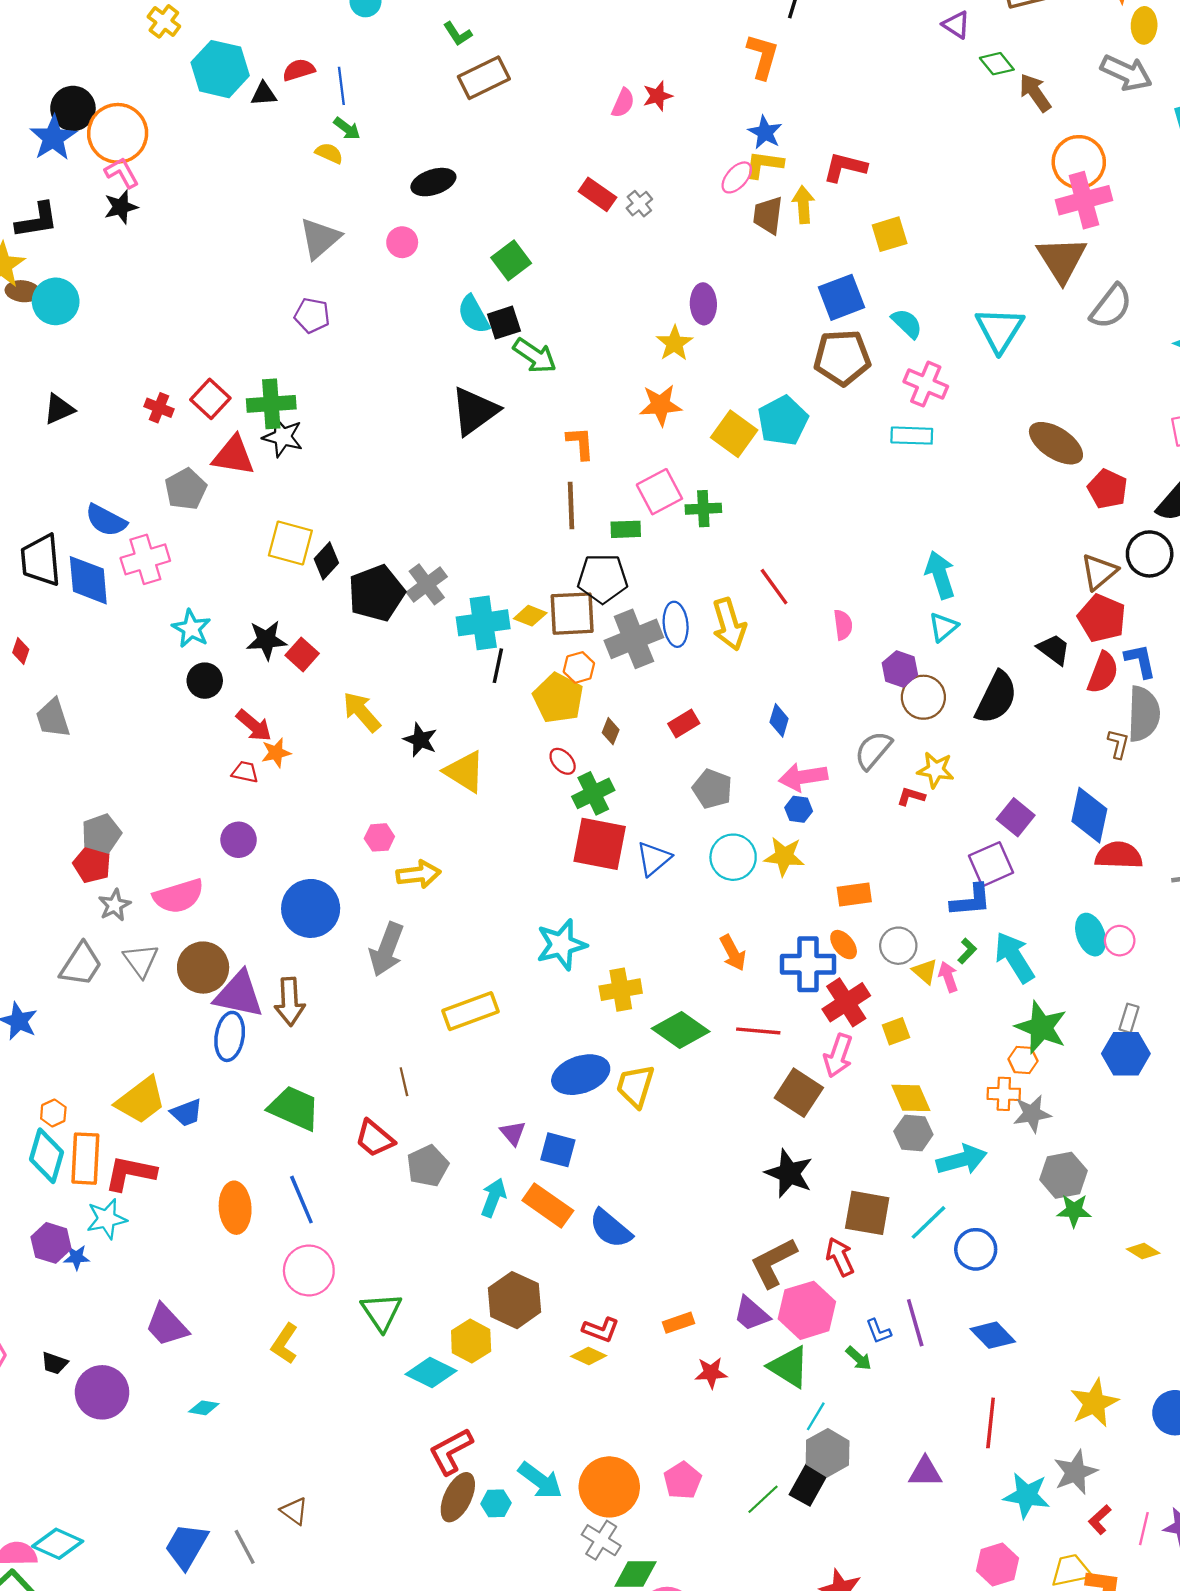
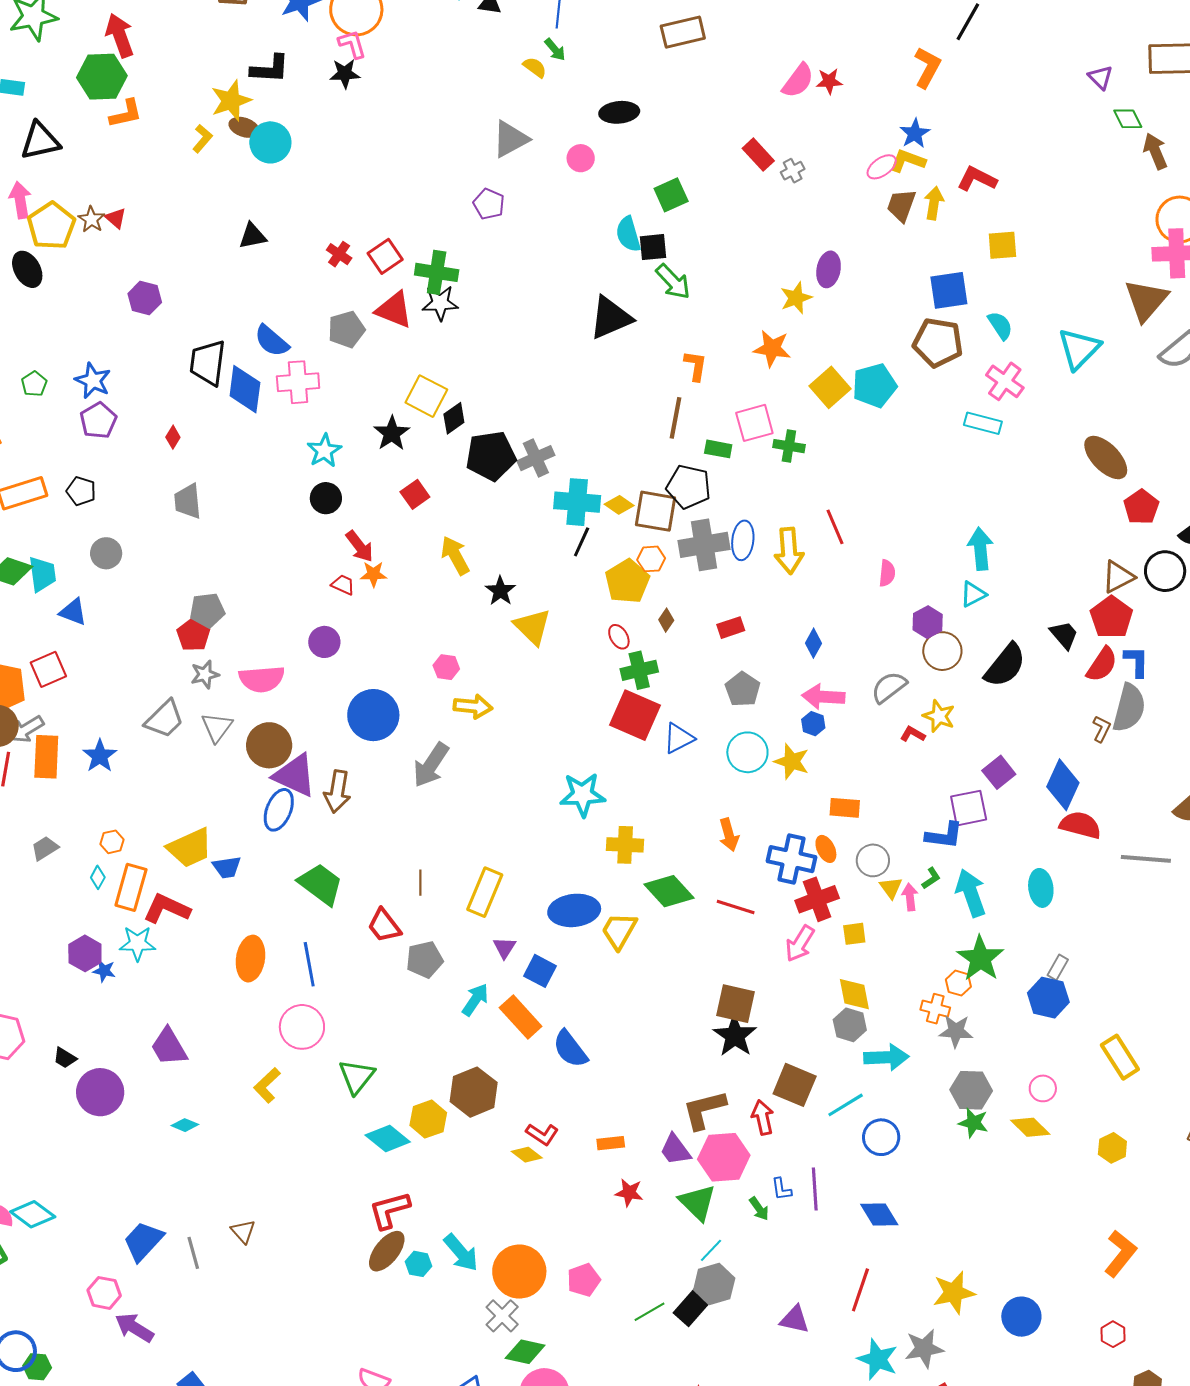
pink semicircle: (623, 103) -> (798, 81), size x1.4
black star: (283, 437) -> (440, 303), turned -30
black star: (266, 640) -> (392, 433), moved, turned 30
pink circle: (1120, 941) -> (1043, 1088), moved
yellow rectangle: (470, 1011) -> (485, 892), moved, turned -60
brown square: (799, 1093) -> (736, 1004), moved, turned -33
cyan diamond: (46, 1156) -> (98, 877), size x0.5
yellow diamond: (1143, 1251) -> (1030, 1127), moved, size x1.4

